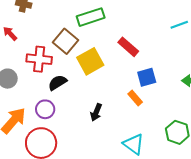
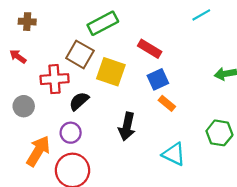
yellow square: (90, 61) -> (111, 72), turned -32
blue square: (147, 77) -> (158, 79), moved
black arrow: (96, 112) -> (127, 127), size x1.4

